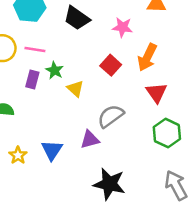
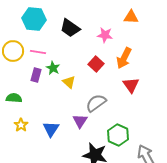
green hexagon: (167, 133) -> (118, 135), moved
purple triangle: (90, 140) -> (80, 121), turned -42
yellow star: (18, 155) -> (21, 125), moved

